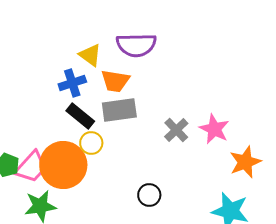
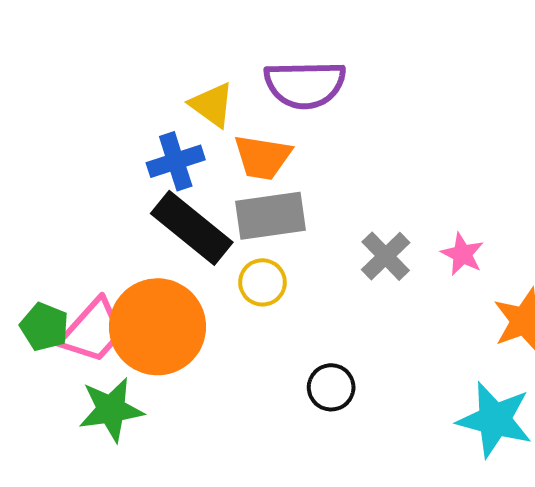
black rectangle: (80, 116) -> (192, 228), size x1.4
pink star: (214, 129) -> (462, 254), size x0.7
yellow circle: (91, 143) -> (262, 282), moved

